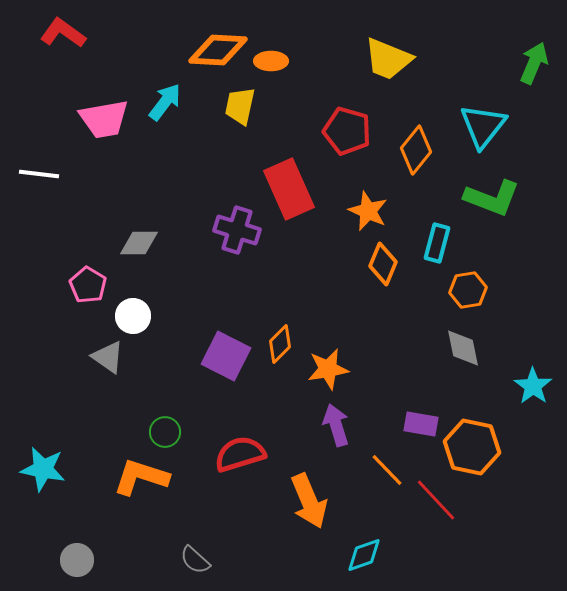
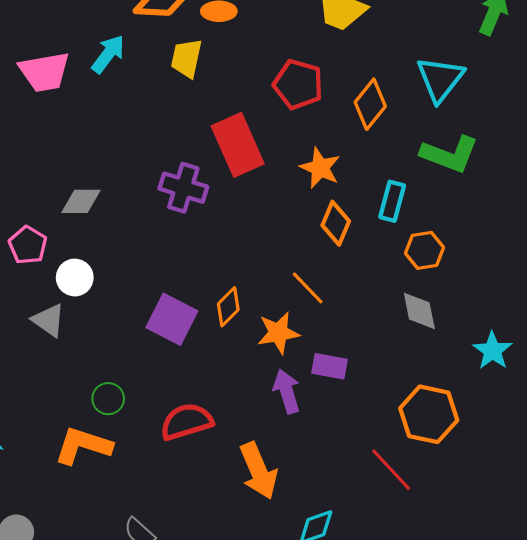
purple rectangle: (421, 424) -> (330, 366), moved
orange line: (387, 470) -> (308, 288), moved

